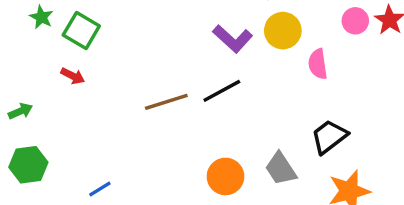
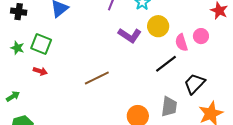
green star: (41, 17) -> (17, 48), moved
pink circle: (355, 21) -> (201, 36), moved
black line: (222, 91) -> (166, 64), moved
gray trapezoid: (281, 169) -> (169, 107), turned -130

